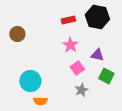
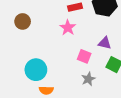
pink star: (70, 45) -> (68, 28), moved
pink square: (77, 68) -> (84, 56), turned -32

